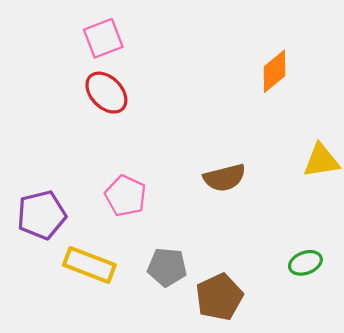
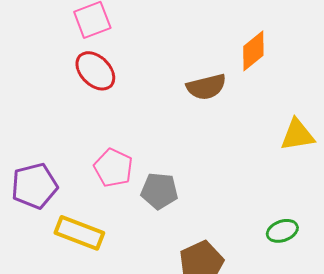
brown semicircle: (225, 178) -> (206, 87), moved
gray pentagon: (167, 267) -> (159, 191), moved

